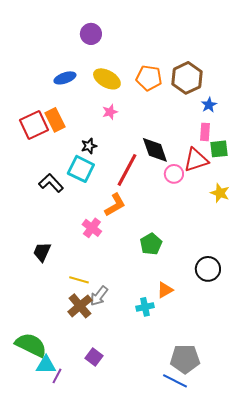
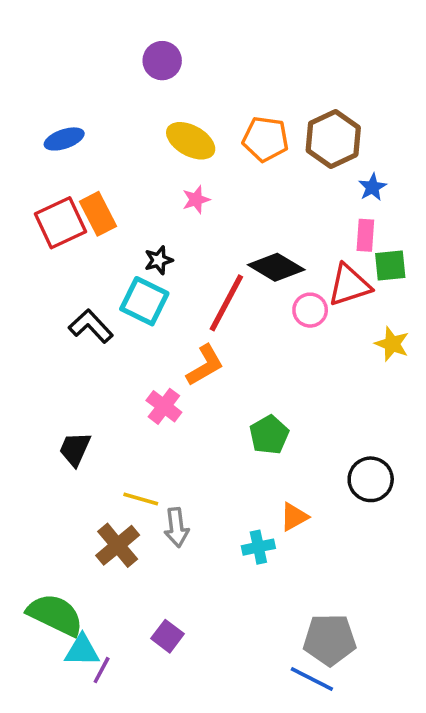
blue ellipse: (65, 78) -> (64, 139), moved
black diamond: (155, 150) -> (276, 267), turned -40
gray arrow: (99, 296) -> (176, 527), turned -45
brown cross: (80, 306) -> (118, 545), moved

